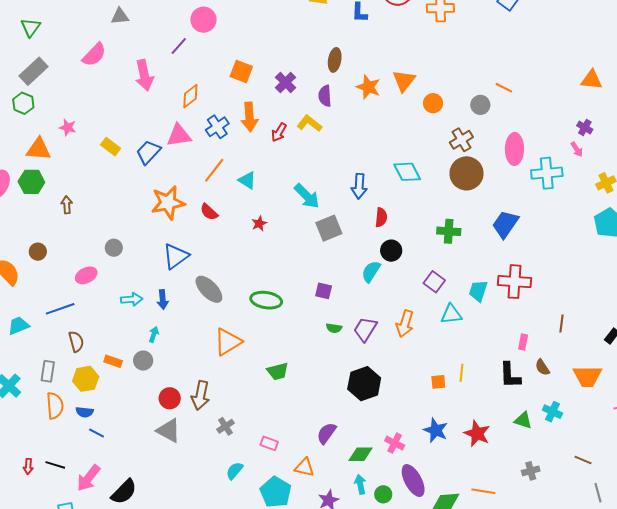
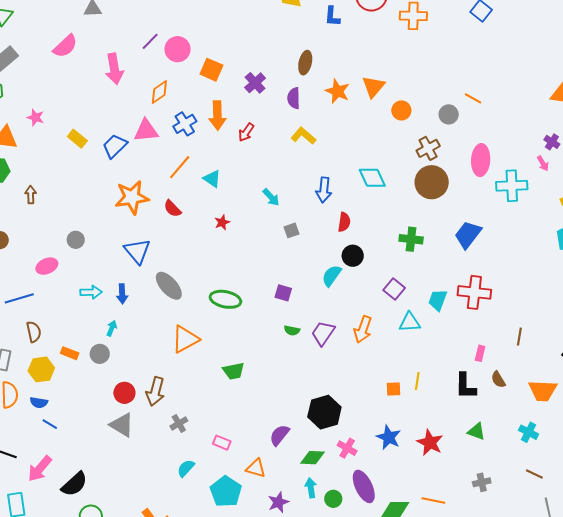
pink circle: (203, 20) -> (178, 49), moved
yellow L-shape: (309, 123) -> (303, 136), moved
cyan arrow: (307, 196) -> (271, 197), size x0.7
gray square: (329, 228) -> (292, 230), size x0.6
blue triangle: (176, 256) -> (137, 251), turned -36
black hexagon: (364, 384) -> (324, 412), moved
cyan cross: (552, 412) -> (529, 432), moved

